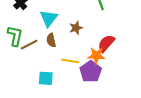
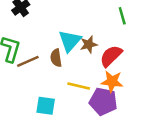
cyan triangle: (49, 18) -> (70, 41), moved
red semicircle: (106, 43) -> (111, 56), moved
purple pentagon: (91, 72) -> (103, 101), turned -30

